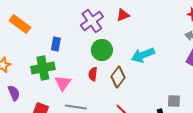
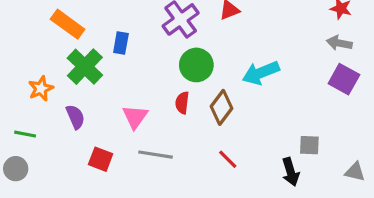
blue rectangle: (56, 44) -> (121, 43), moved
green cross: (43, 68) -> (85, 67), moved, turned -35
purple semicircle: (14, 93) -> (75, 117), moved

